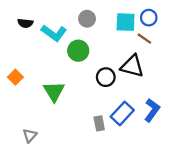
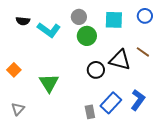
blue circle: (149, 18) -> (145, 16), moved
brown line: (144, 39) -> (143, 52), moved
green circle: (78, 51) -> (87, 36), moved
gray triangle: (30, 136) -> (18, 109), moved

